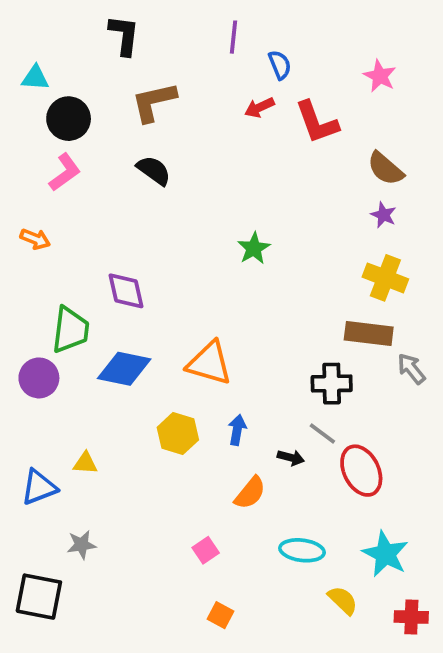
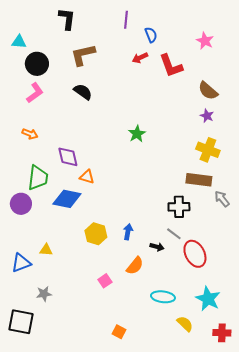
orange arrow: (35, 239) -> (30, 134), moved
orange triangle: (209, 363) -> (87, 177), moved, size x0.6
pink square: (206, 550) -> (105, 281), moved

